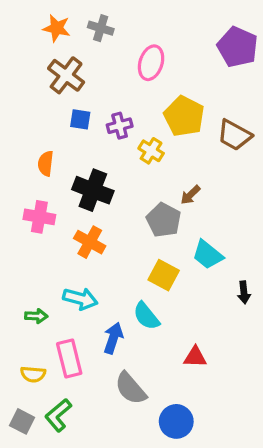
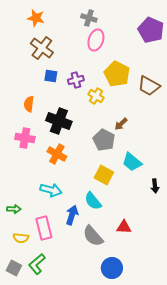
gray cross: (101, 28) -> (89, 18), moved
green arrow: (36, 316) -> (14, 209), moved
gray semicircle: (131, 388) -> (93, 236), moved

